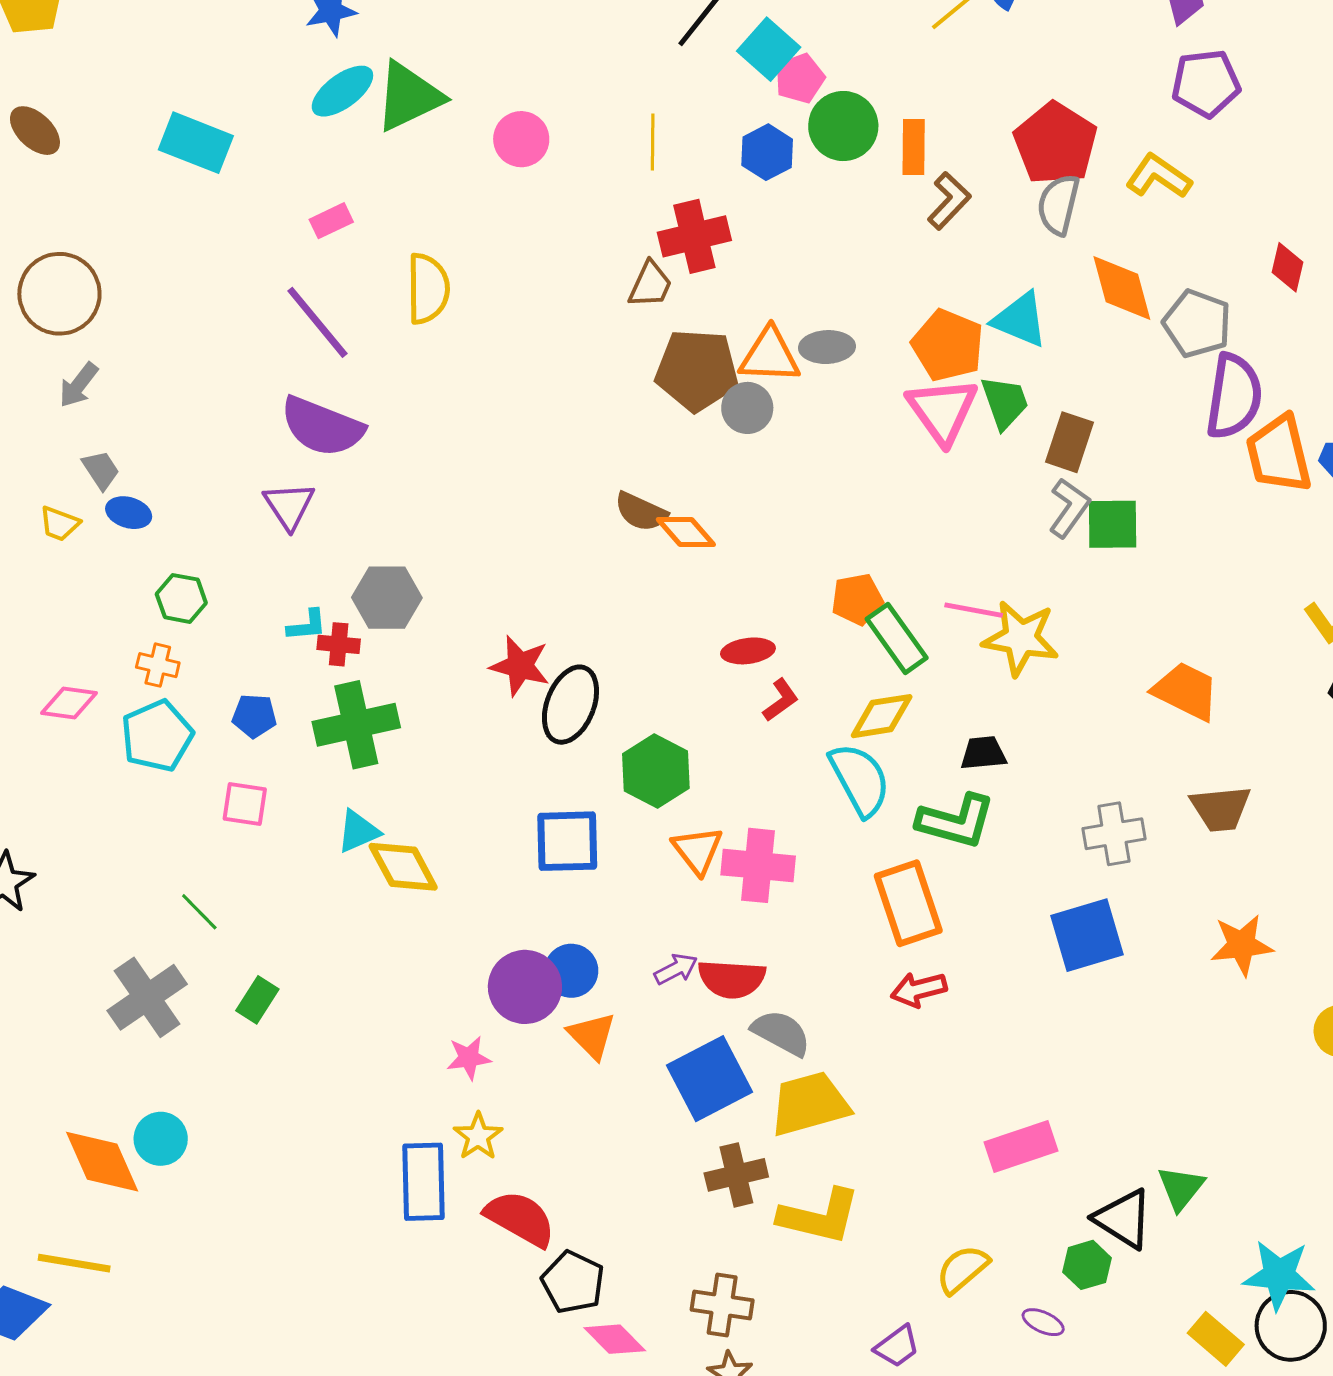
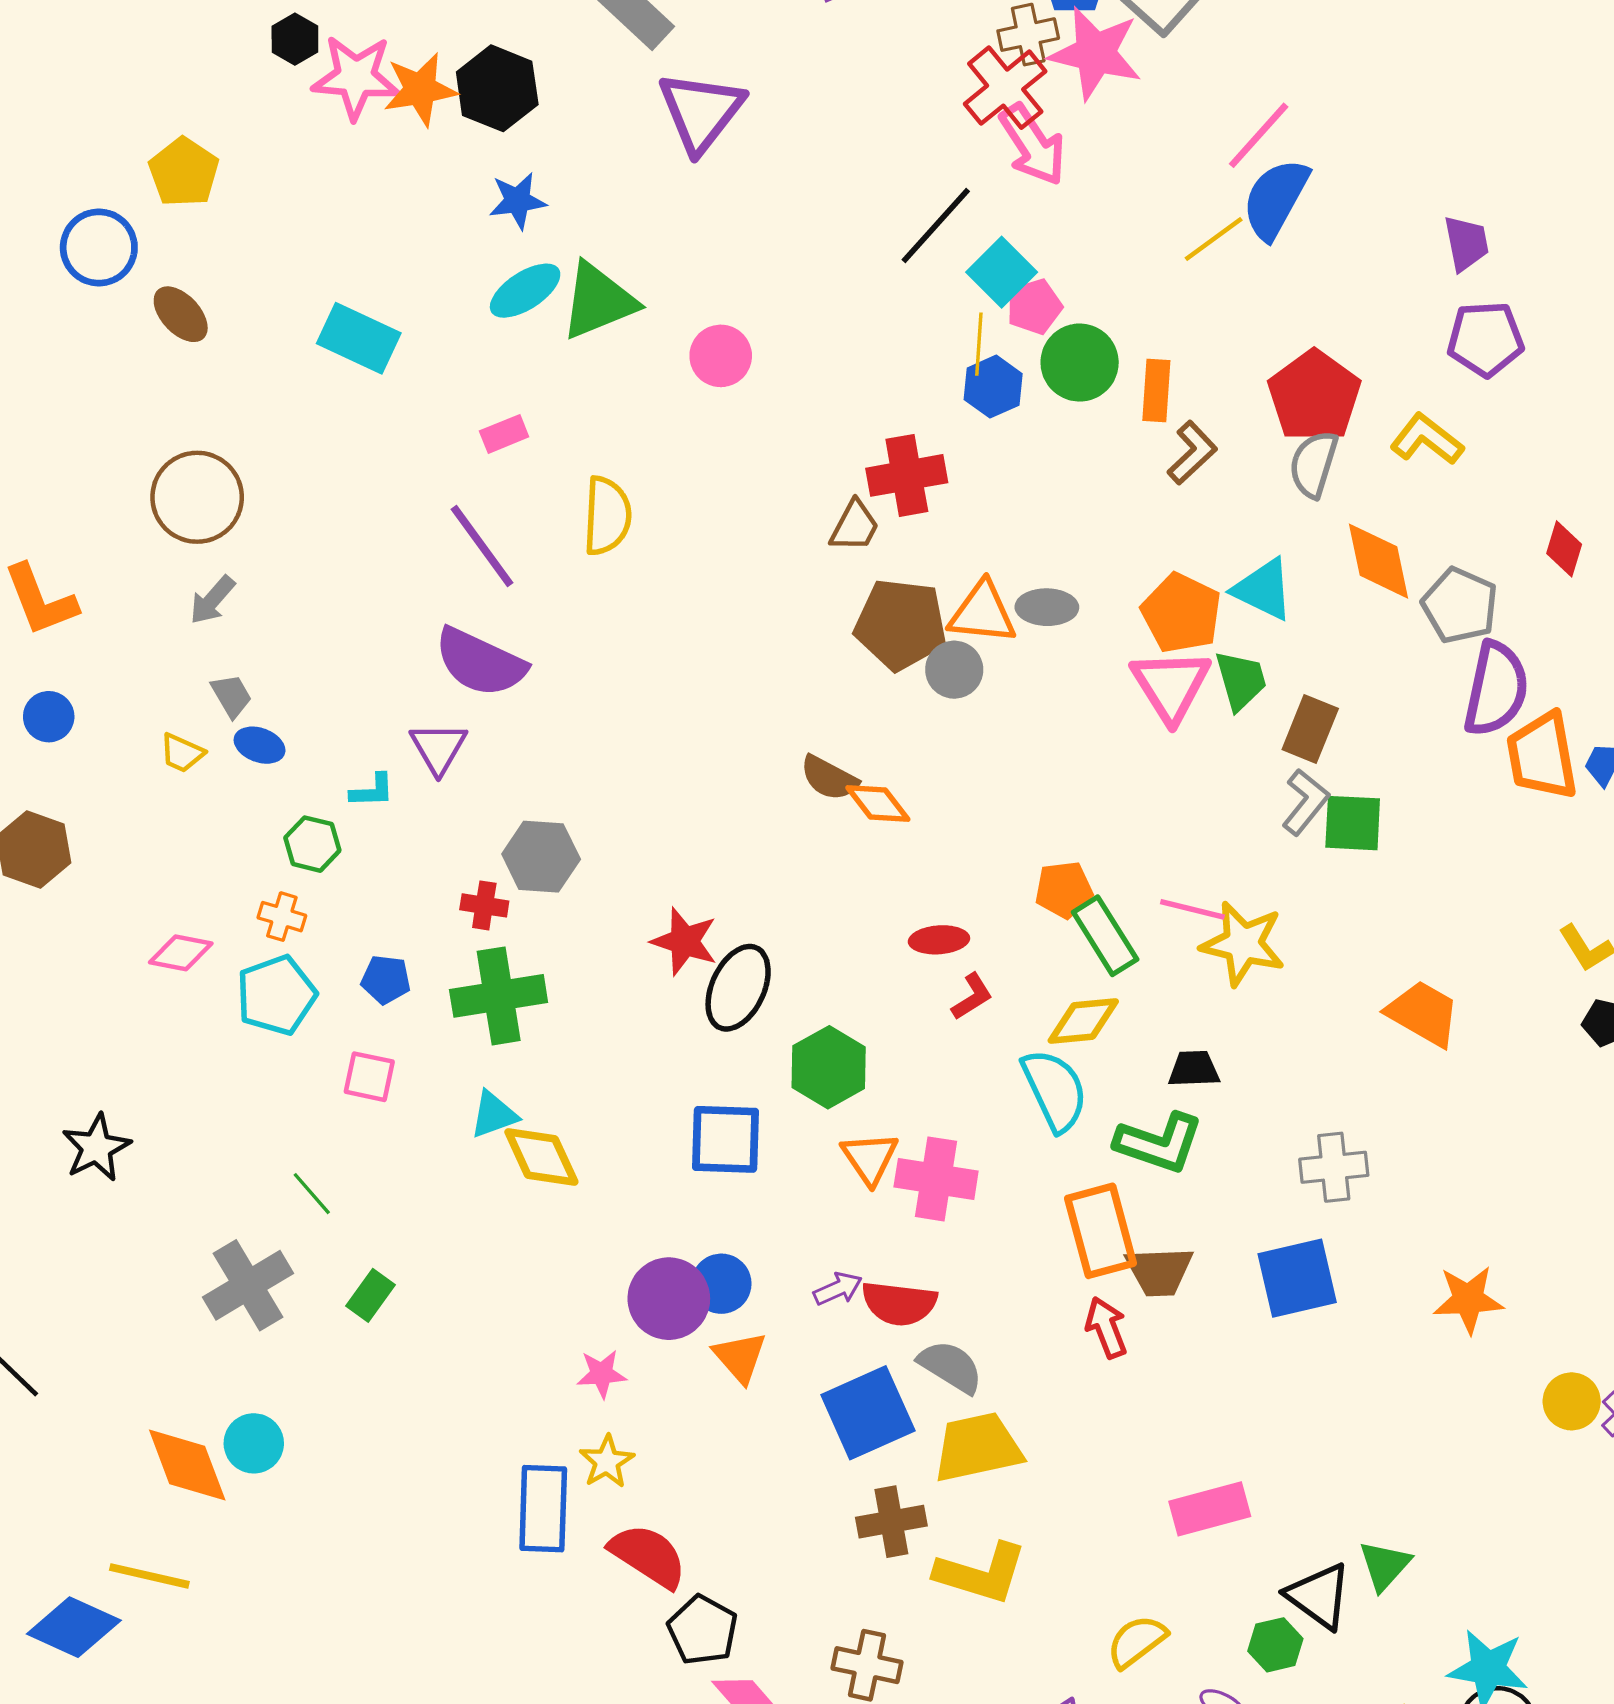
yellow line: (653, 142) -> (979, 344), moved
cyan L-shape: (307, 625) -> (372, 791), moved
brown trapezoid: (1221, 809) -> (1159, 1271), moved
red arrow: (919, 990) -> (1106, 1328), turned 80

